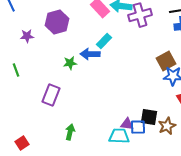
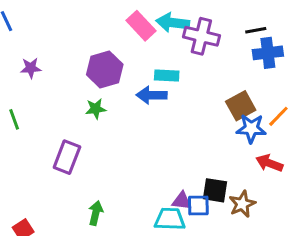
purple cross: (140, 15) -> (201, 36), turned 30
purple hexagon: (57, 22) -> (105, 69), moved
cyan rectangle: (104, 41) -> (167, 76), moved, turned 49
blue arrow: (90, 54) -> (152, 95), moved

